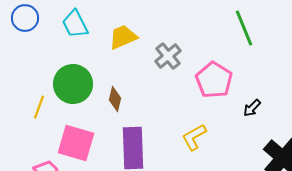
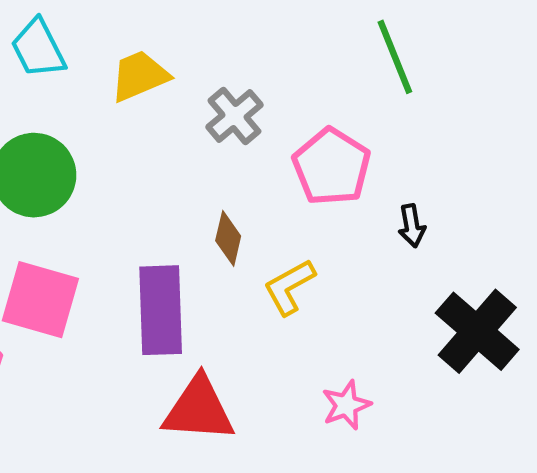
brown diamond: (115, 99) -> (228, 238), moved
black arrow: (252, 108) -> (412, 226), turned -54

